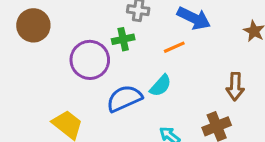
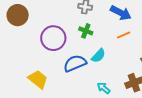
green cross: (123, 39) -> (86, 31), moved, turned 32
orange line: (174, 47) -> (124, 35), moved

